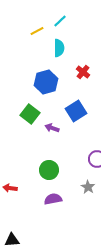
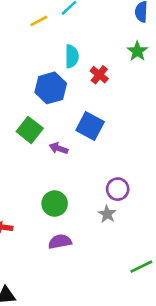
cyan semicircle: (59, 48) -> (72, 56), moved
blue square: (76, 111) -> (90, 126), turned -30
gray star: (88, 187) -> (107, 214), moved

